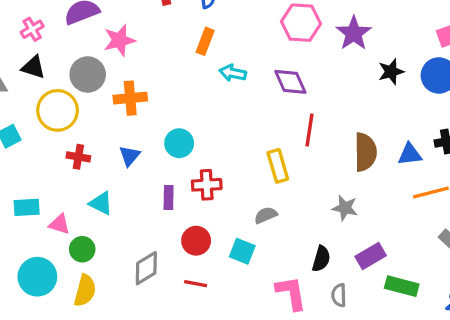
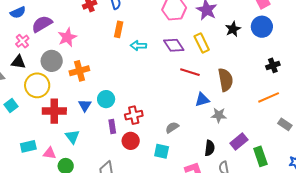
pink cross: (32, 29) -> (22, 41), moved
red line: (310, 130) -> (190, 72), turned -72
cyan circle: (179, 143) -> (106, 99), moved
blue triangle: (410, 154) -> (202, 100), moved
red cross: (78, 157) -> (54, 111), size x1.6
yellow rectangle: (278, 166) -> (202, 43), moved
cyan triangle: (101, 203) -> (72, 137), turned 35
red circle: (196, 241) -> (131, 141), moved
green rectangle: (402, 286) -> (260, 156), turned 66

